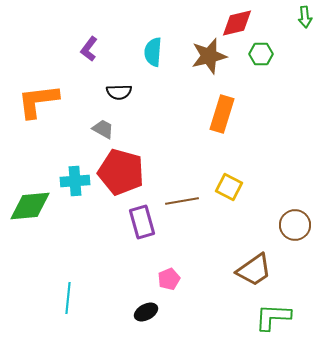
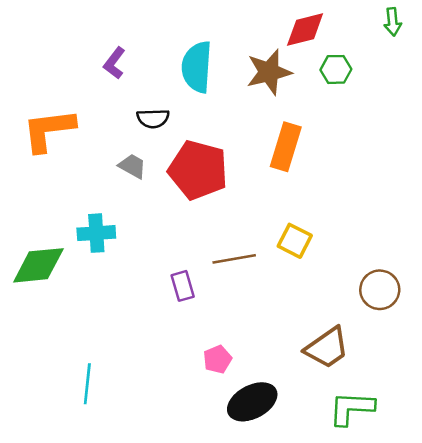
cyan semicircle: (153, 52) -> (197, 67), size x1.4
red pentagon: (121, 172) -> (198, 170), moved
purple rectangle: (142, 222) -> (183, 286), size x0.7
black ellipse: (146, 312) -> (252, 402), moved, size x1.6

